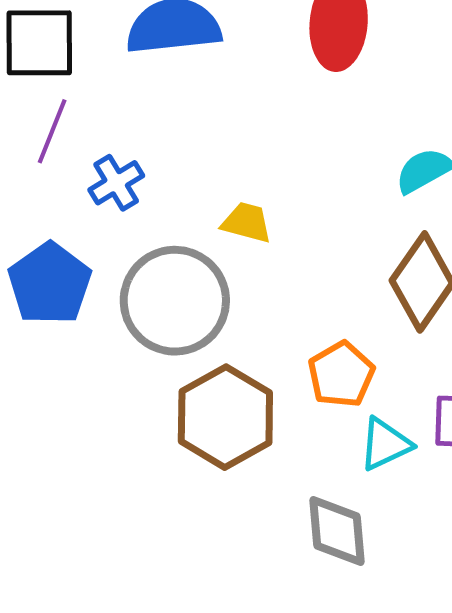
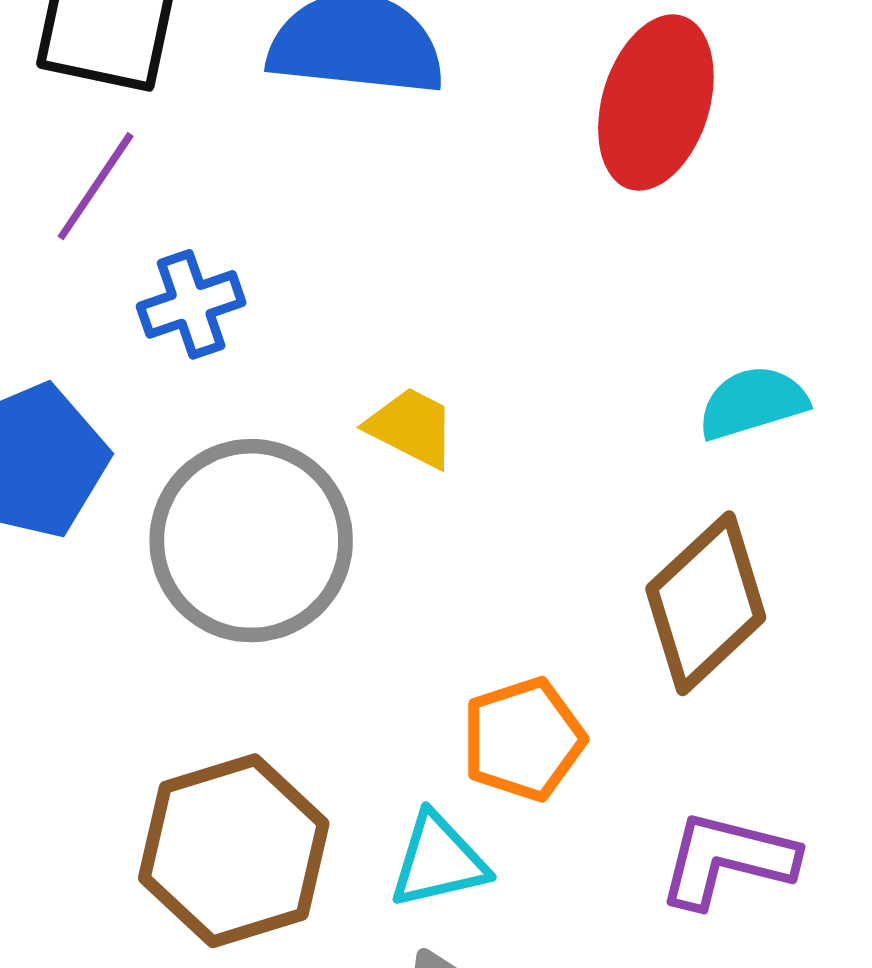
brown hexagon: (225, 417) -> (234, 851), moved
cyan triangle: (385, 444) -> (438, 861), moved

